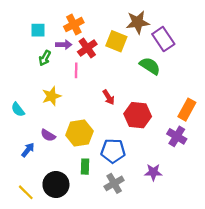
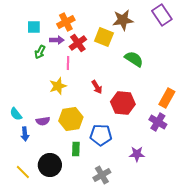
purple rectangle: (163, 39) -> (162, 15), moved
yellow star: (51, 96) -> (58, 86), moved
cyan semicircle: (18, 110) -> (16, 114), moved
purple semicircle: (48, 135) -> (43, 121), turned -40
blue arrow: (28, 150) -> (25, 134), turned 136
gray cross: (114, 183) -> (102, 175), moved

